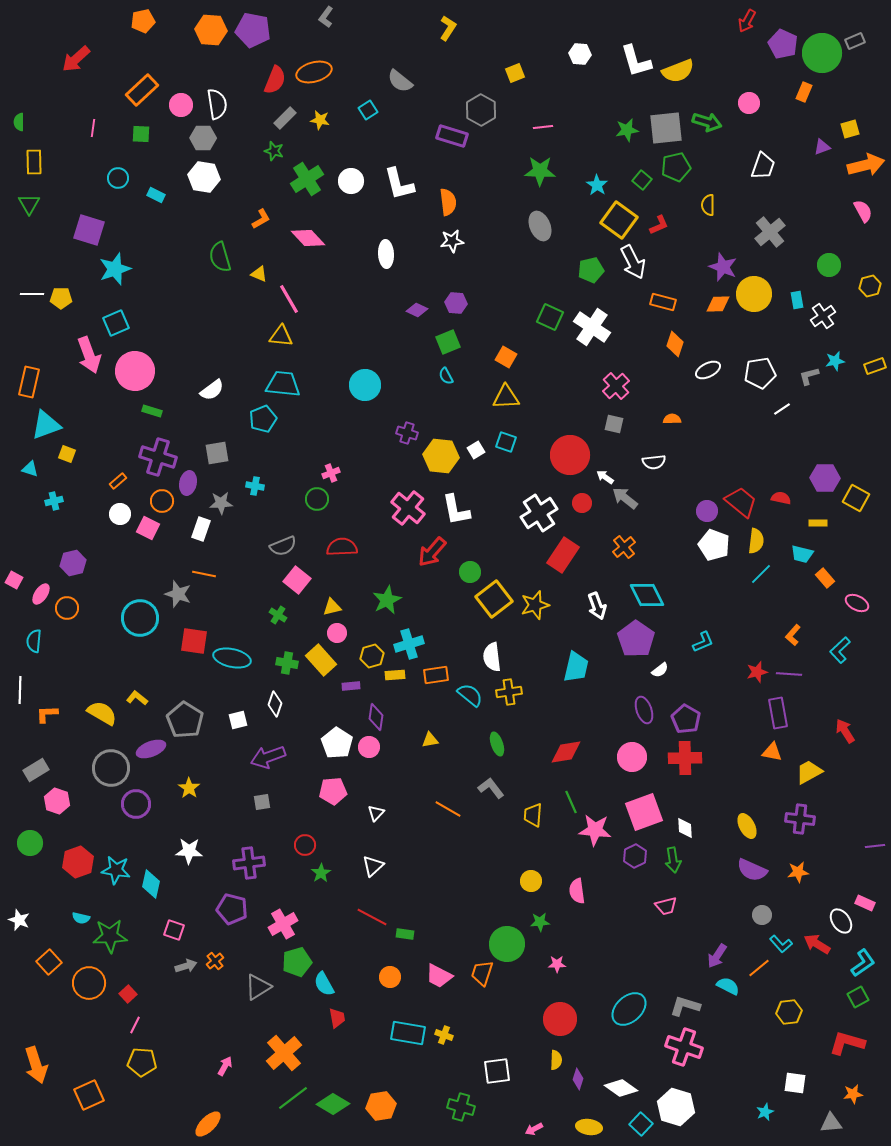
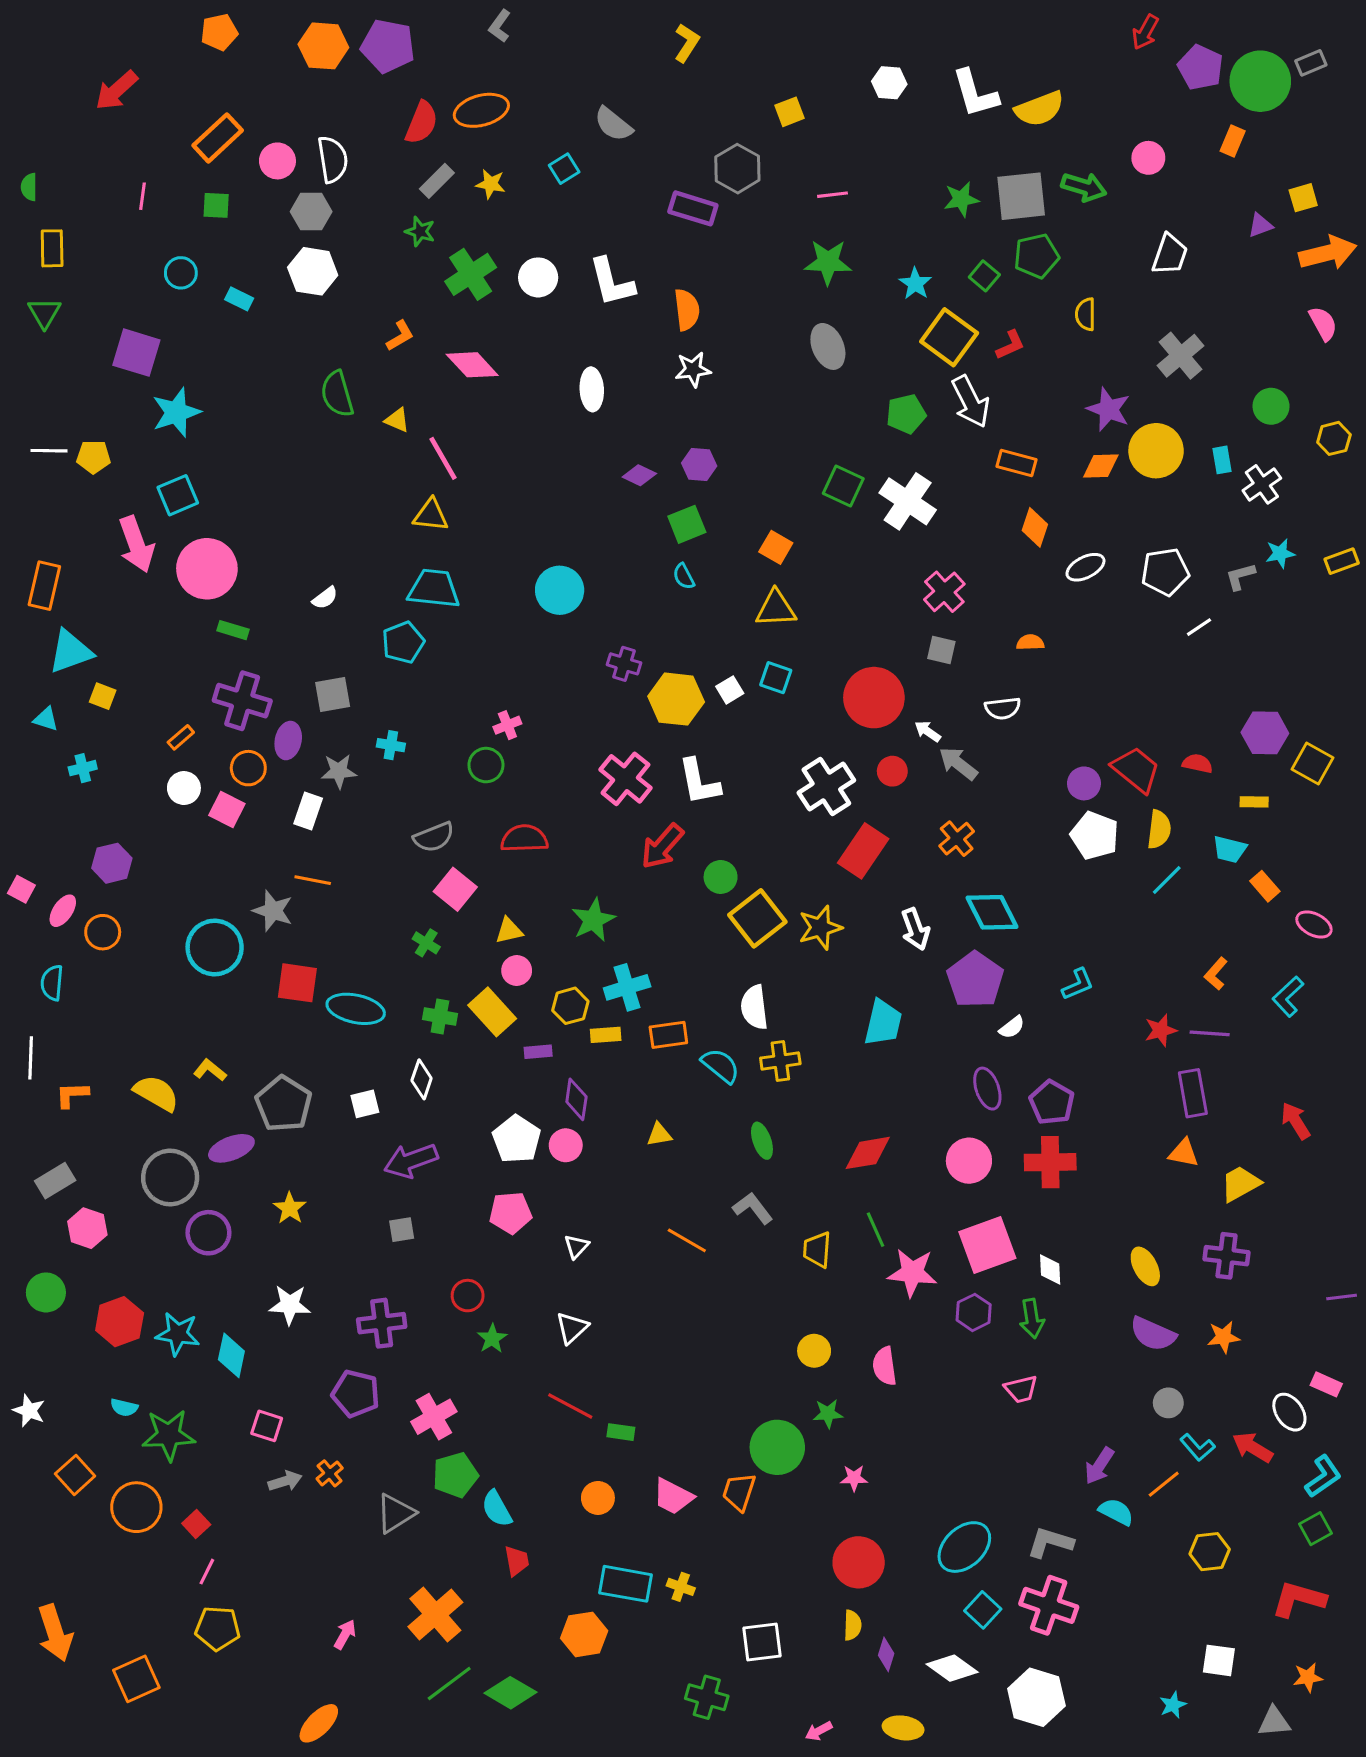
white semicircle: (212, 390) -> (325, 598), size x0.7
orange hexagon: (381, 1106) -> (584, 1634), moved
cyan square: (641, 1124) -> (983, 1610), moved

